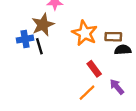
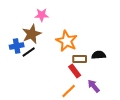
brown rectangle: (113, 37) -> (80, 59), moved
black line: (39, 46) -> (29, 52), turned 72

